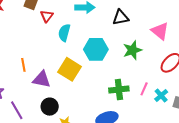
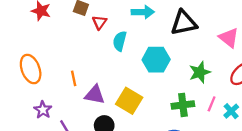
black triangle: (121, 17) -> (184, 23), size x1.4
green star: (132, 50) -> (200, 72), moved
yellow square: (70, 69) -> (129, 101), moved

